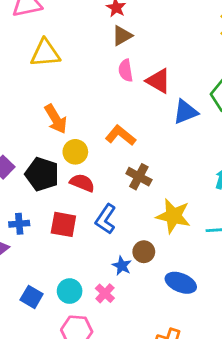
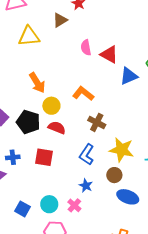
brown triangle: (122, 36) -> (60, 20), moved
blue L-shape: (106, 219) -> (87, 154), moved
brown circle: (144, 252) -> (114, 175), moved

